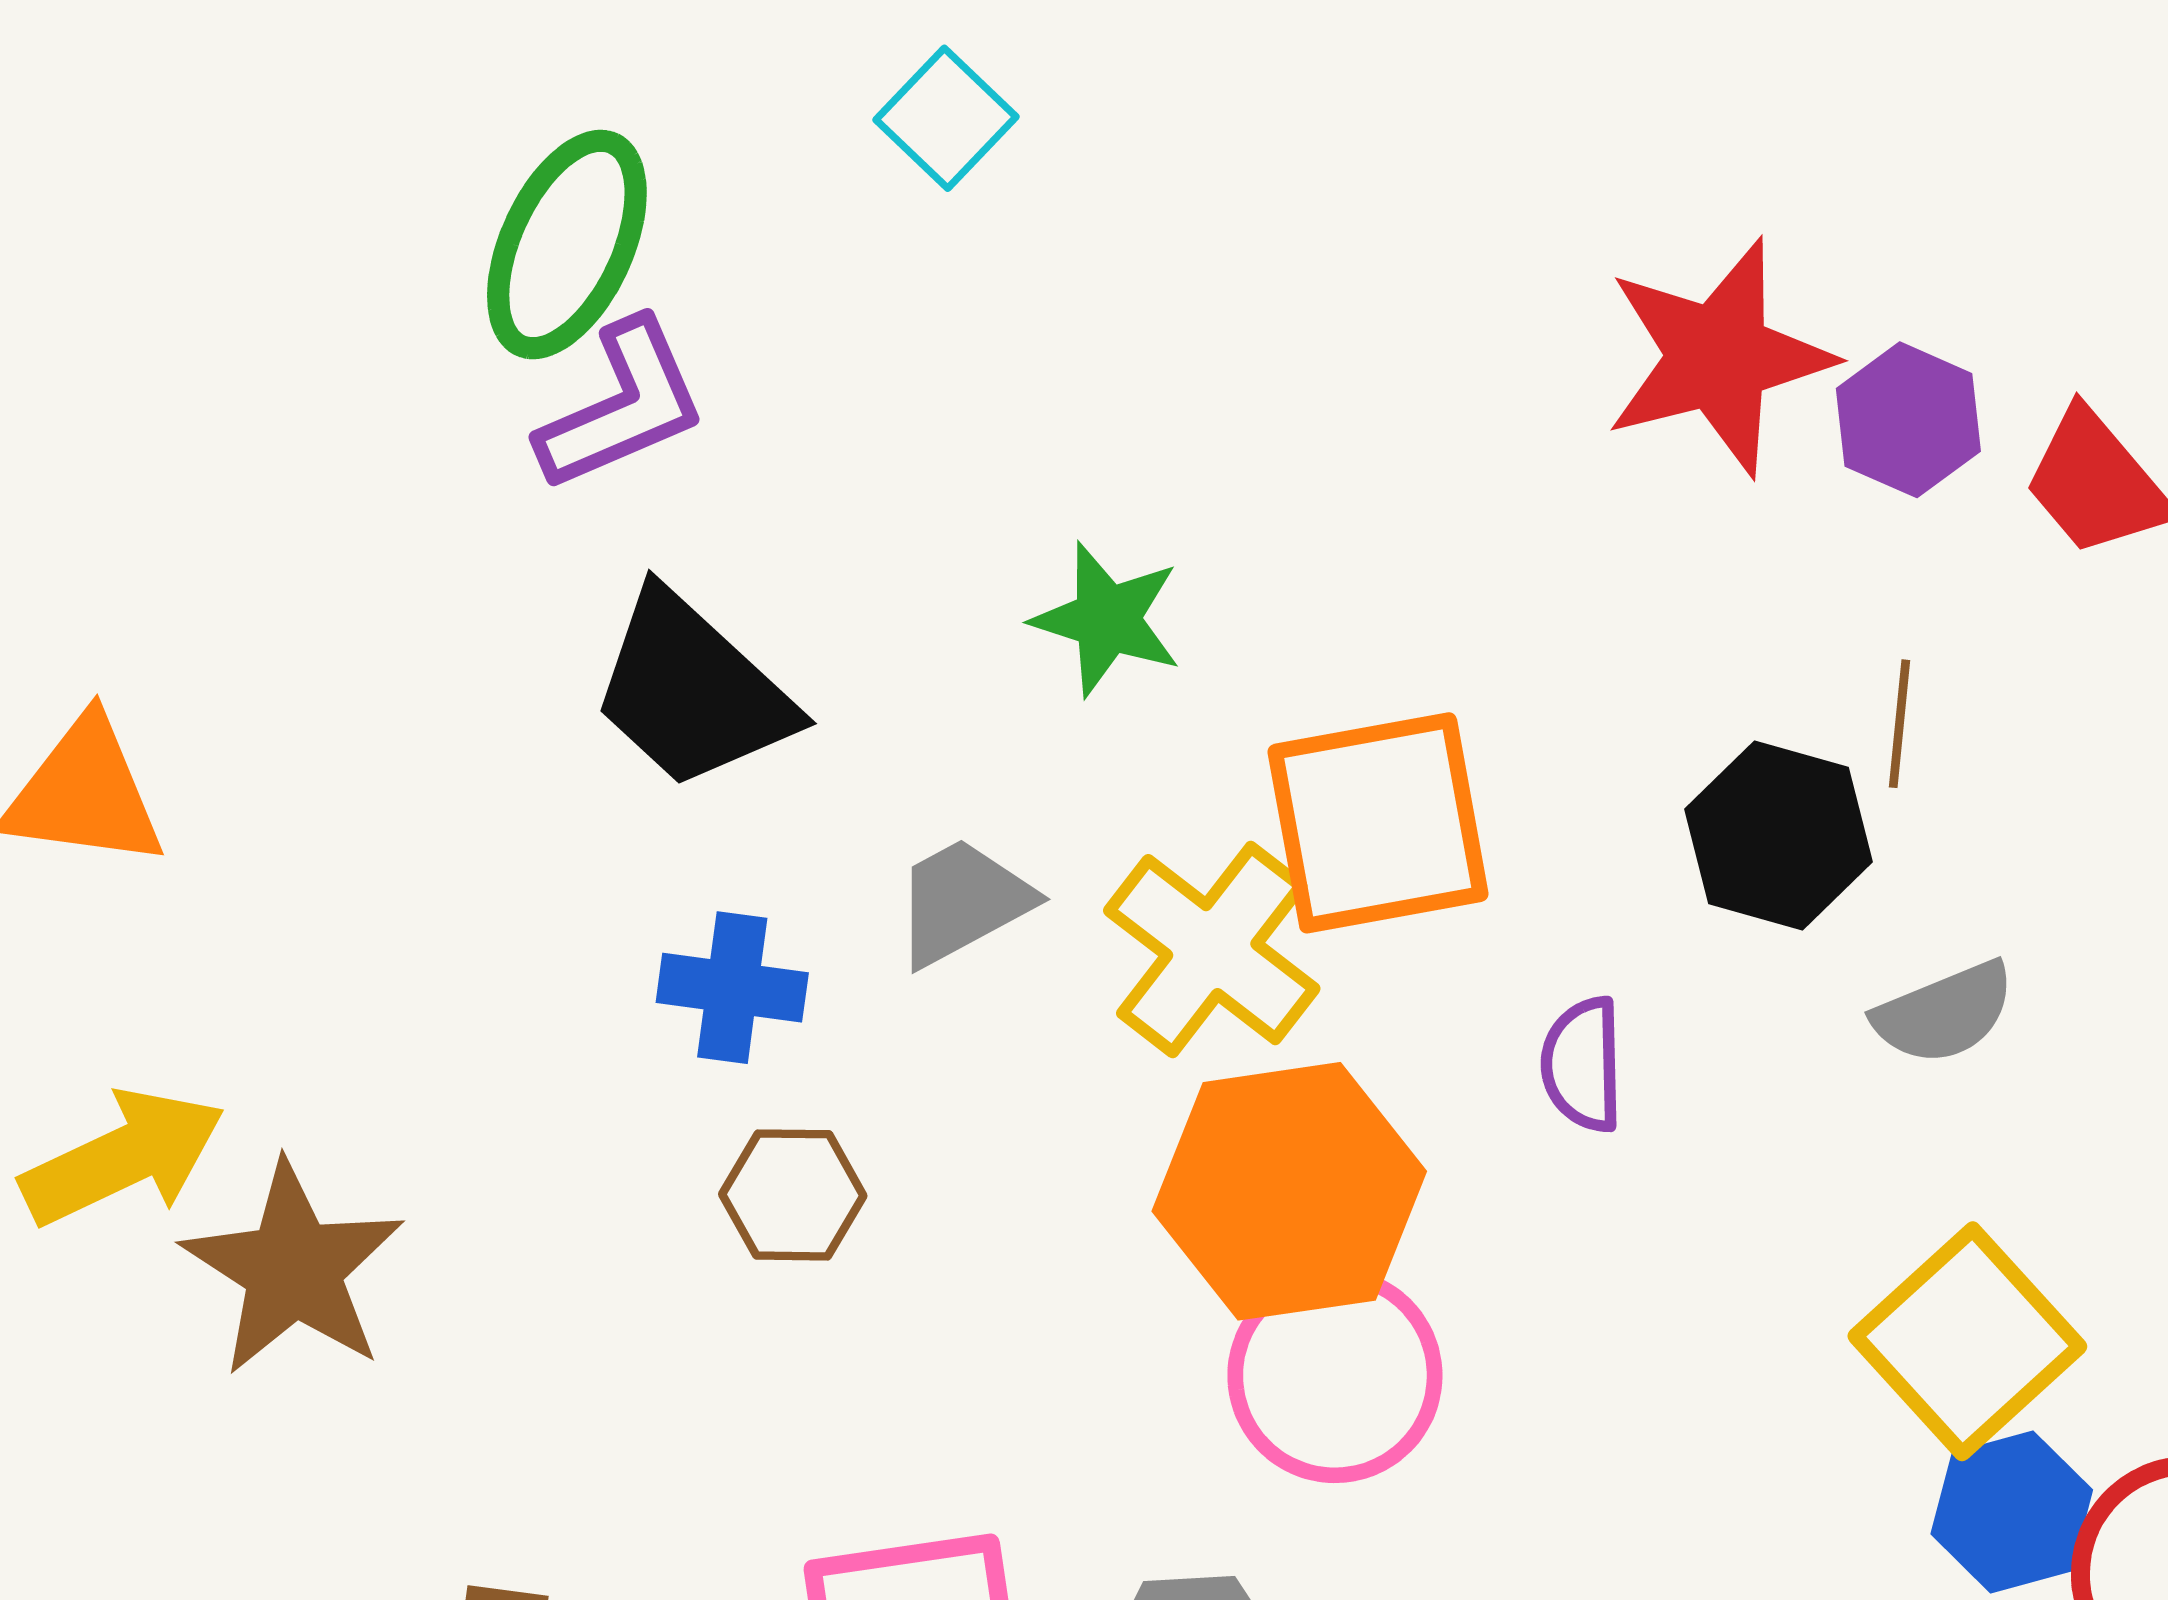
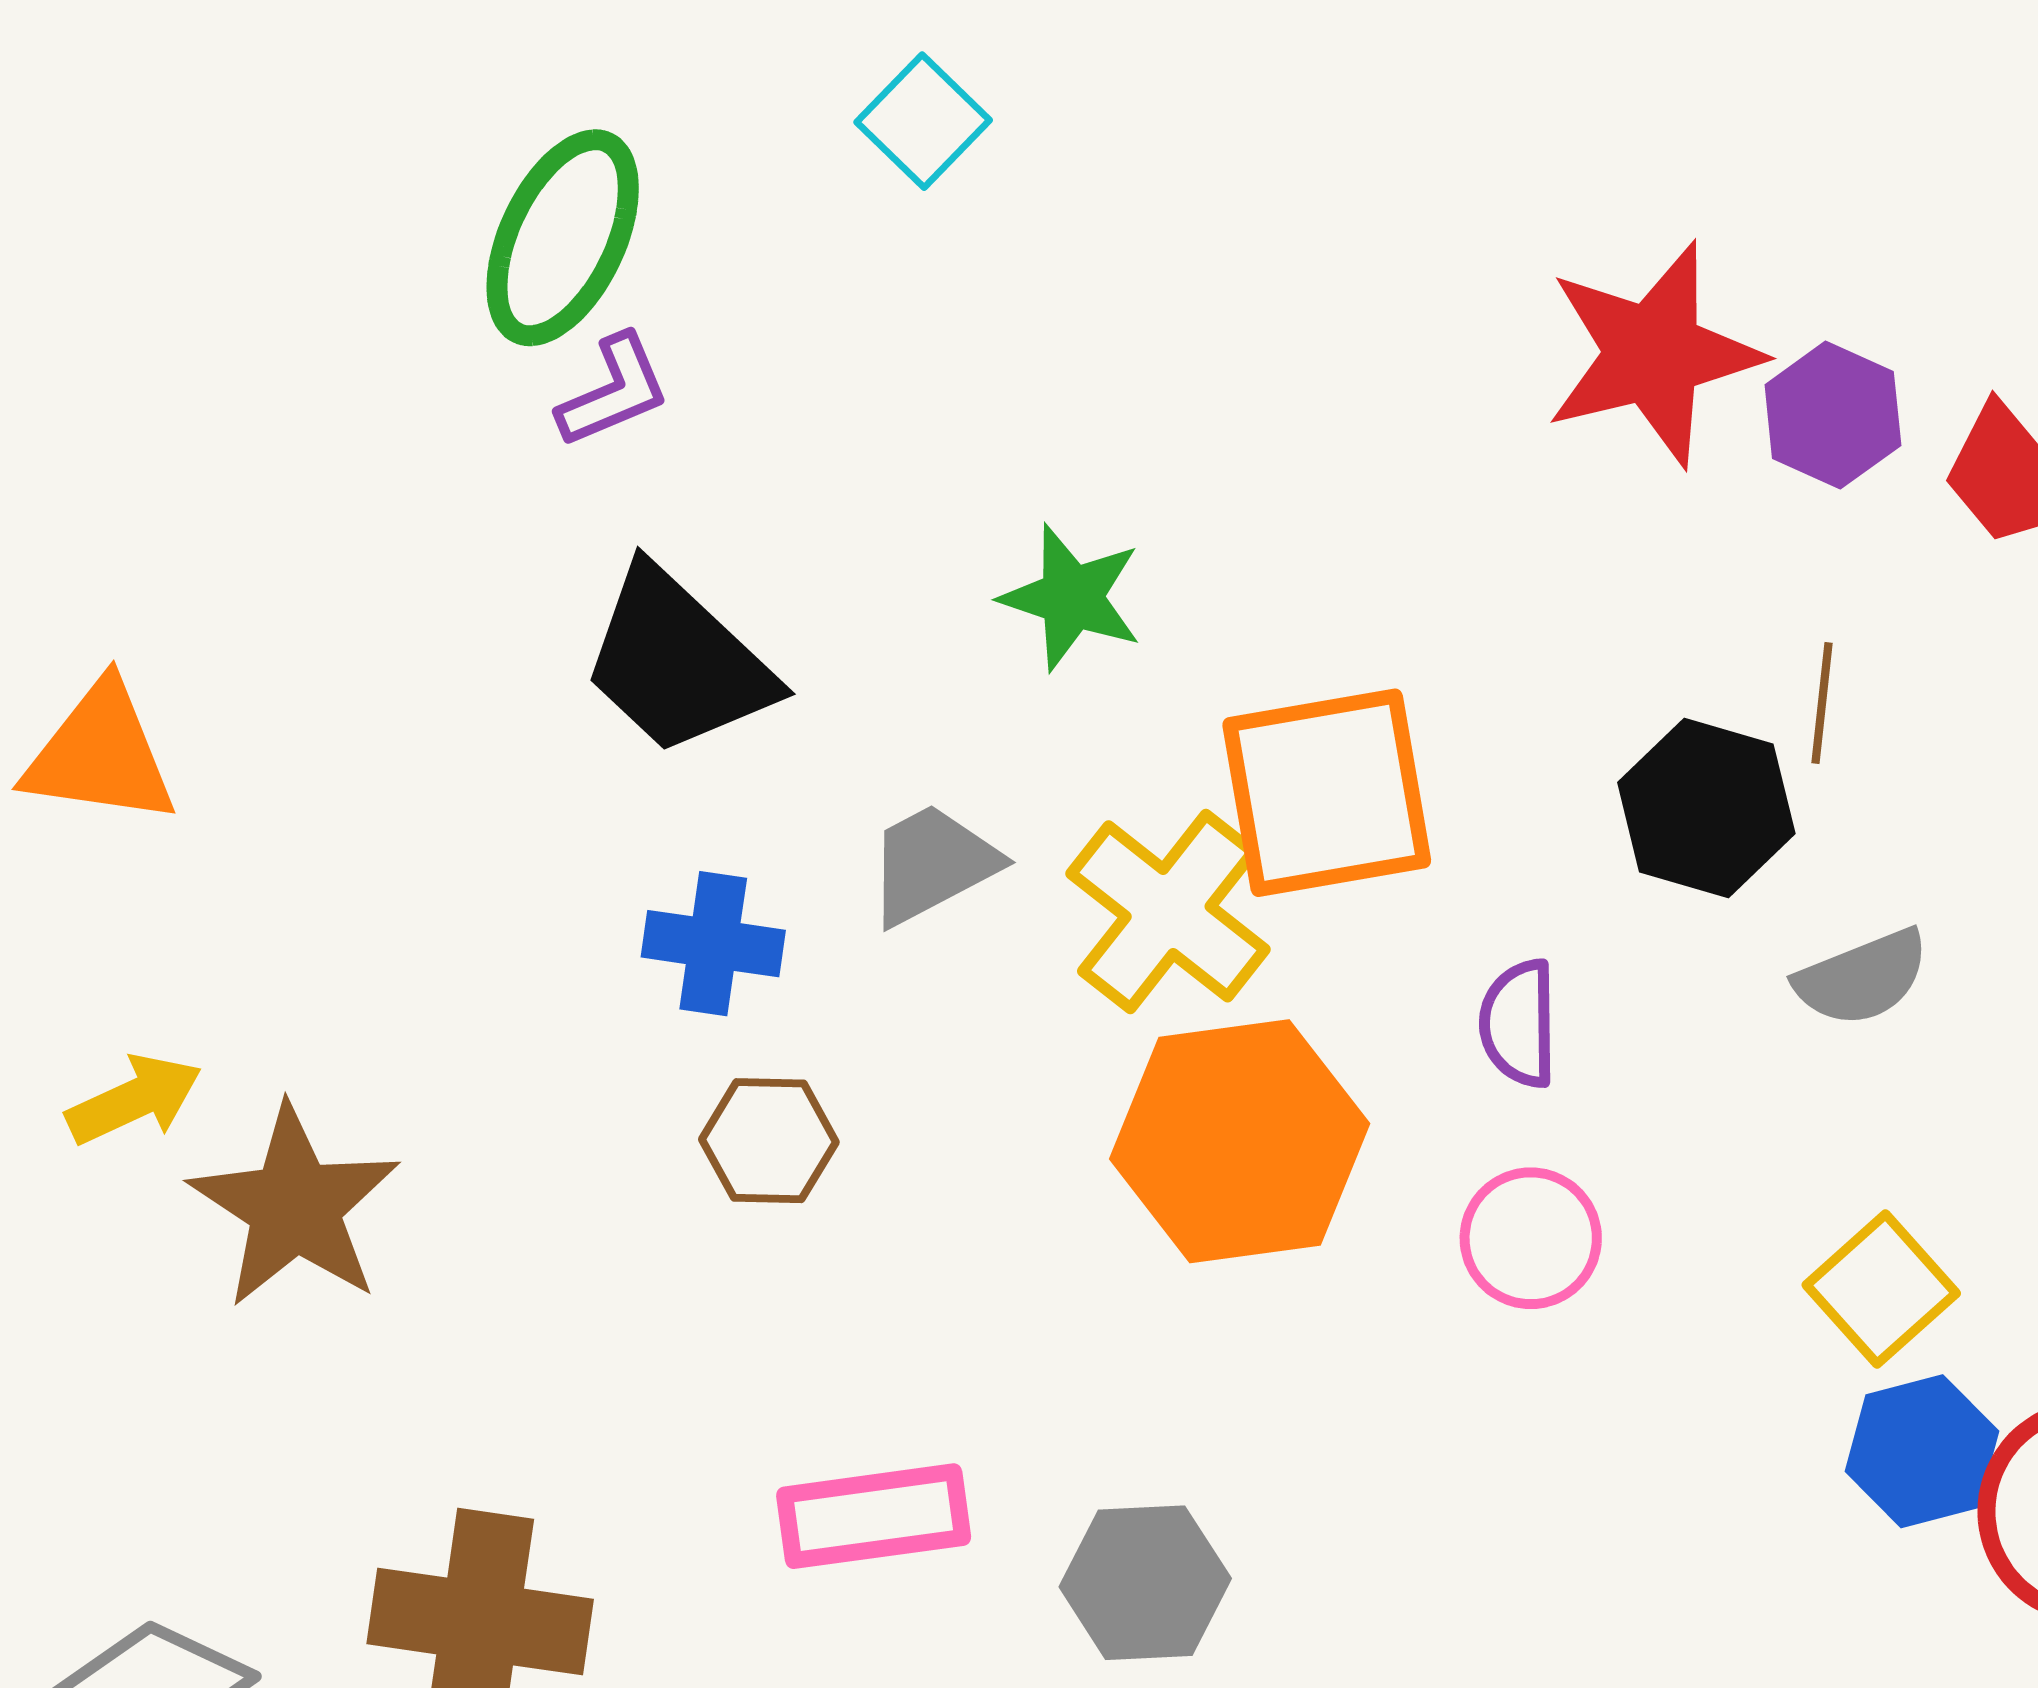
purple L-shape: (622, 406) -> (614, 391), size x0.7
yellow arrow: (123, 1158) -> (134, 1100), size x0.7
yellow square: (1967, 1341) -> (1881, 1289), size x0.7
pink circle: (1335, 1376) -> (1531, 1238), moved, size x0.7

